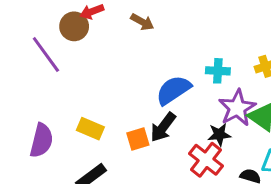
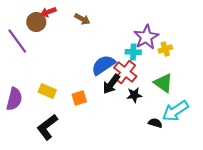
purple star: (237, 108) -> (146, 37), moved
black arrow: (163, 127) -> (111, 84), moved
red cross: (206, 160) -> (125, 72), moved

